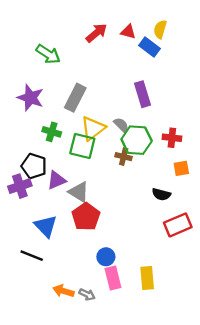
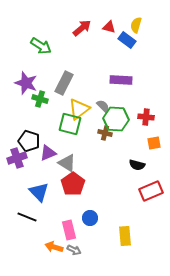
purple rectangle: (142, 94) -> (121, 80), turned -70
green cross: (52, 132) -> (40, 99), moved
pink rectangle: (113, 278) -> (69, 230), moved

